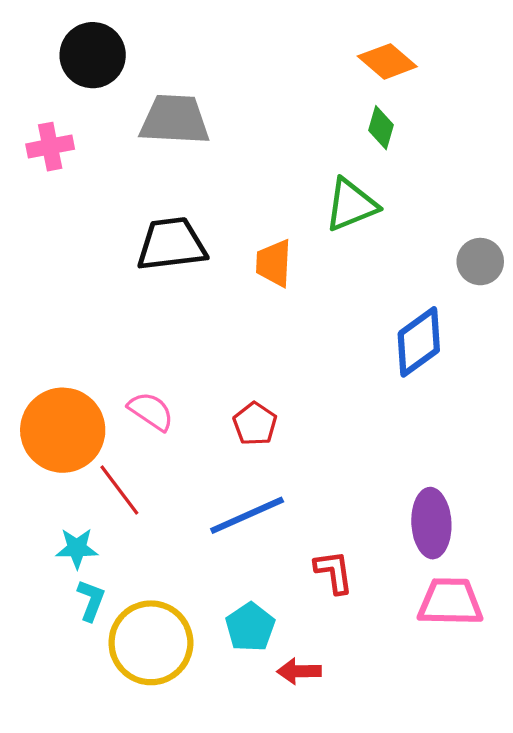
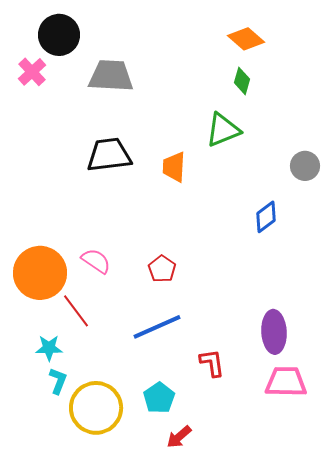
pink cross: (50, 147) -> (32, 72), moved, turned -32
blue diamond: (419, 342) -> (266, 217), size x0.7
red arrow: (299, 671) -> (179, 437), moved, turned -40

